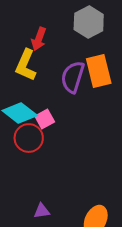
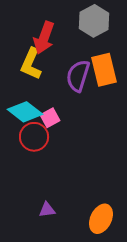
red arrow: (39, 39) -> (44, 38), size x1.4

